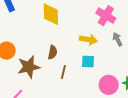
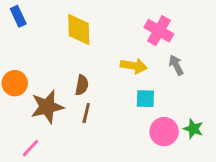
cyan square: (88, 62) -> (145, 99), moved
brown line: (63, 72) -> (86, 113), moved

